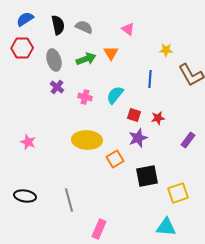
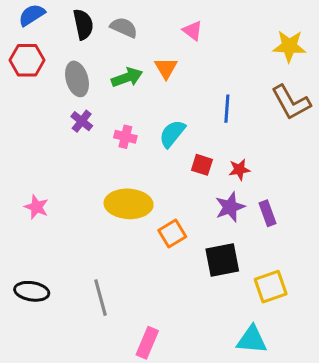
yellow star: (166, 50) -> (289, 46), moved, size x1.5
purple star: (138, 138) -> (230, 207), moved
purple rectangle: (188, 140) -> (267, 213), moved, turned -56

